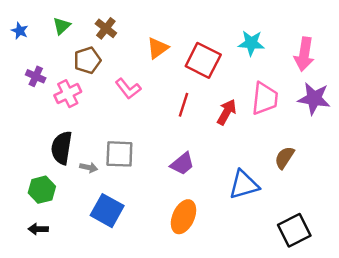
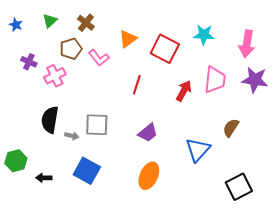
pink L-shape: (128, 89) -> (99, 58), moved
red line: (183, 105) -> (137, 85), moved
blue triangle: (244, 185) -> (198, 150), turned -32
green hexagon: (42, 190) -> (16, 161), moved
black arrow: (38, 229) -> (44, 178), moved

